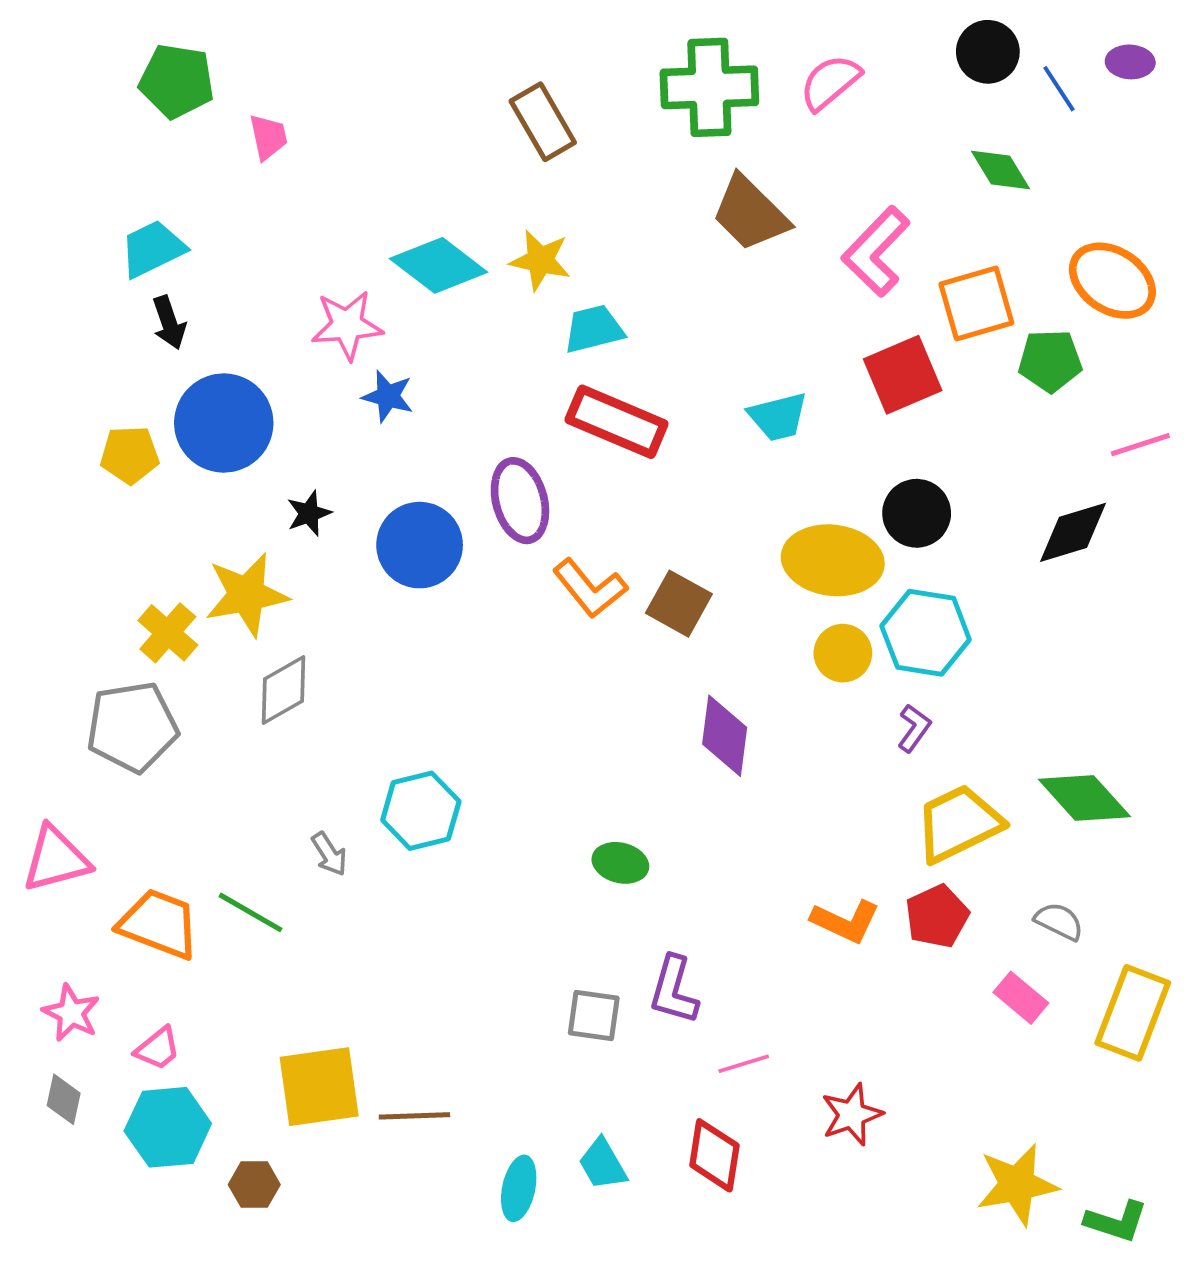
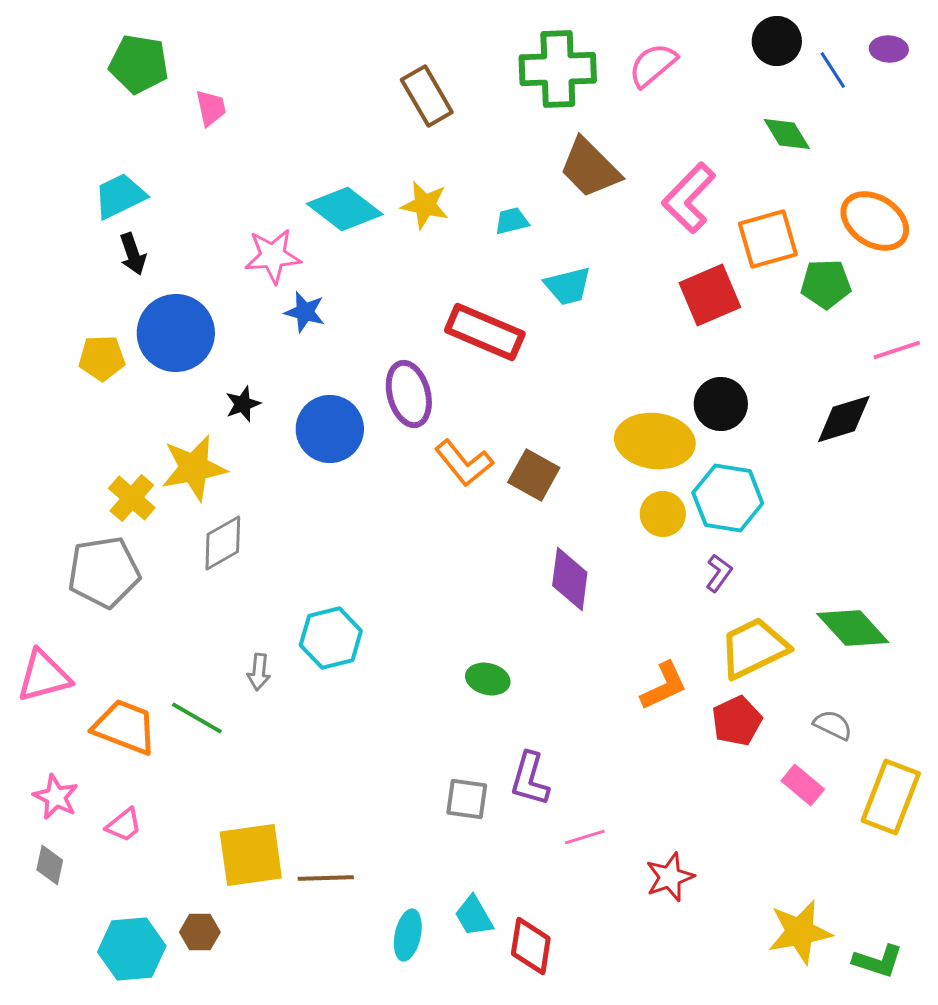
cyan trapezoid: (594, 329) -> (512, 221), moved, size x0.7
cyan trapezoid: (778, 417) -> (568, 286), moved
gray arrow: (329, 854) -> (259, 672), turned 39
orange L-shape: (845, 921) -> (664, 686), moved, turned -50
cyan hexagon: (168, 1127) -> (132, 949), moved
red diamond: (714, 1155) -> (531, 946), moved

